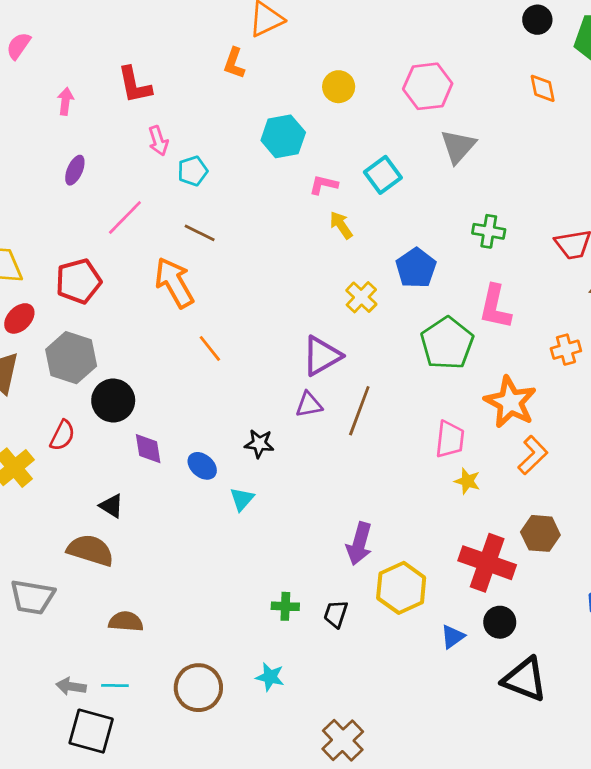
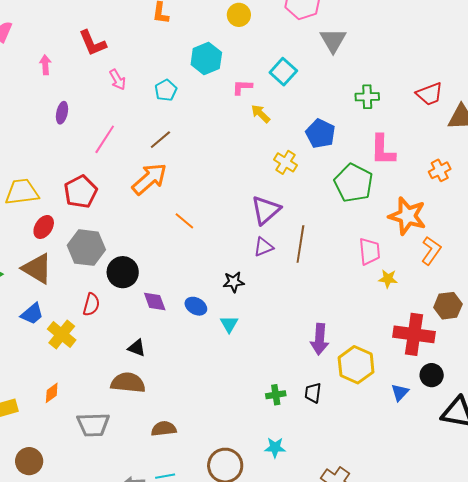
cyan pentagon: (193, 171) -> (166, 90), moved
brown line: (200, 233) -> (160, 140), turned -55
orange arrow: (174, 283) -> (149, 179), turned 90

